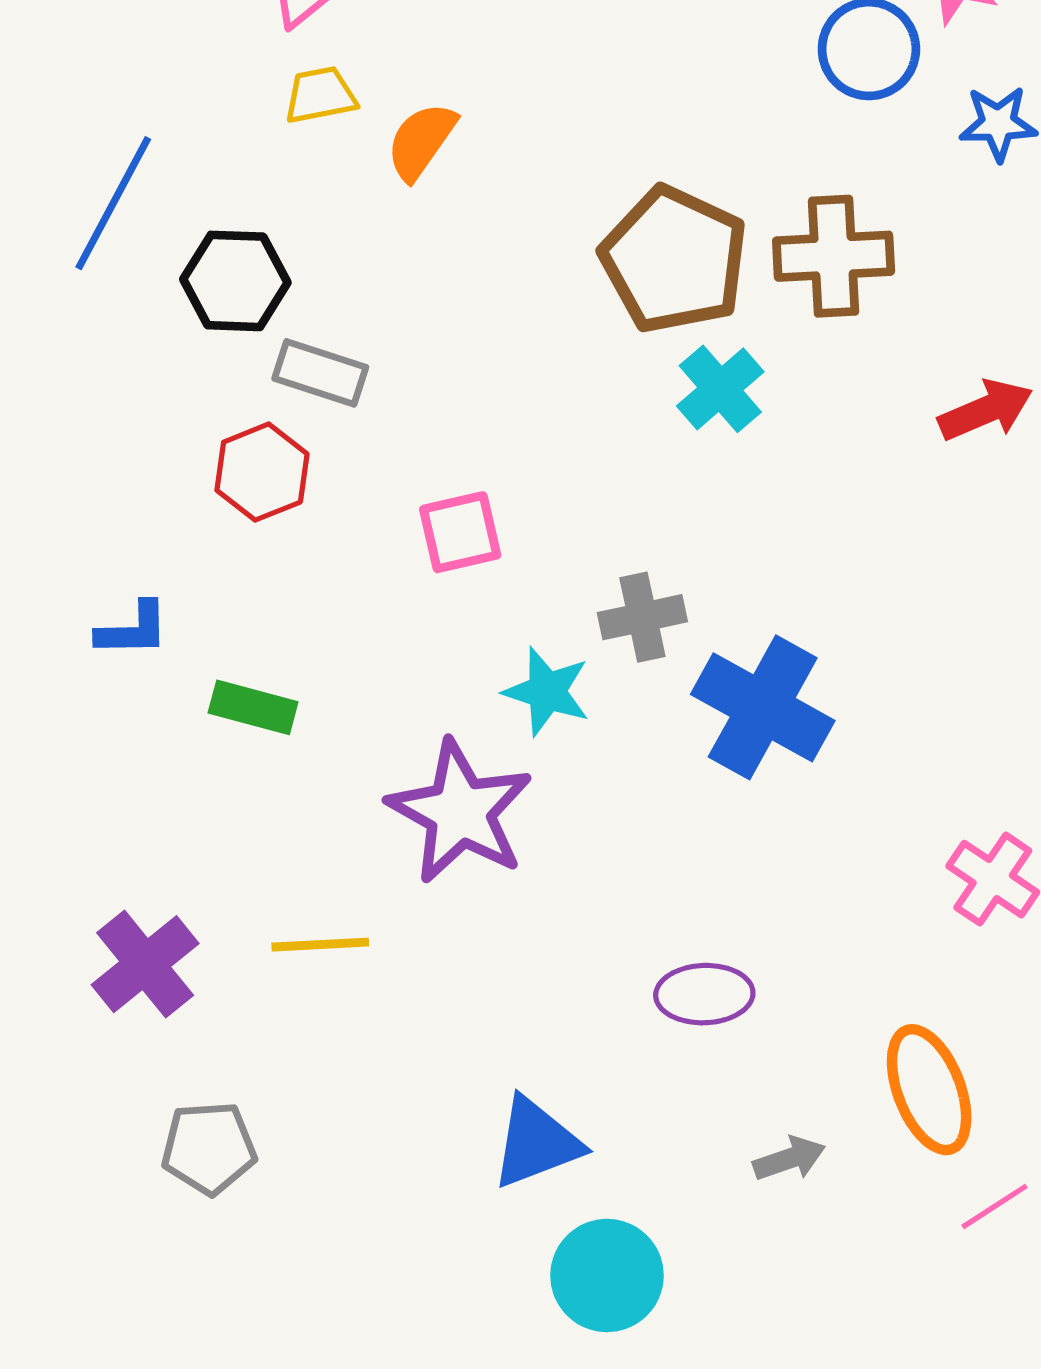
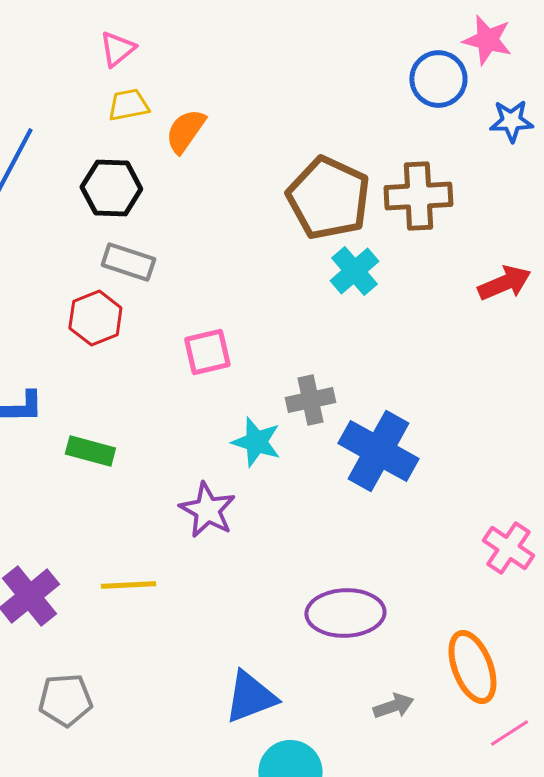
black hexagon: (235, 281) -> (111, 188), moved
purple star: (460, 812) -> (207, 510), size x0.7
purple ellipse: (704, 994) -> (345, 613), size x1.4

